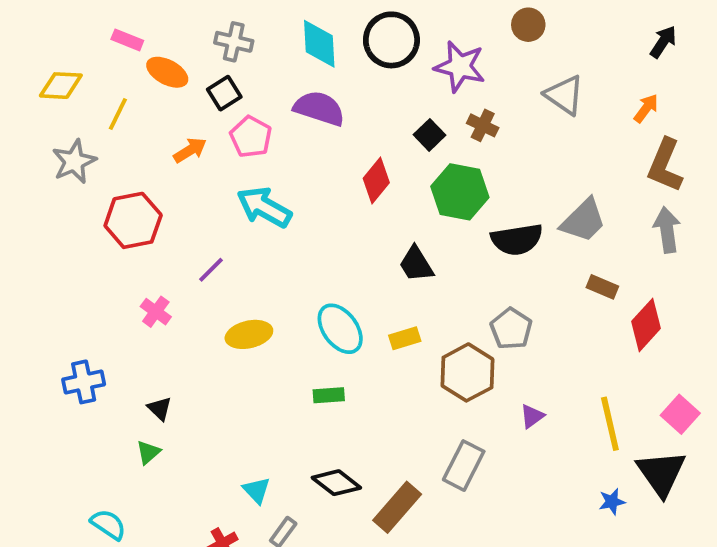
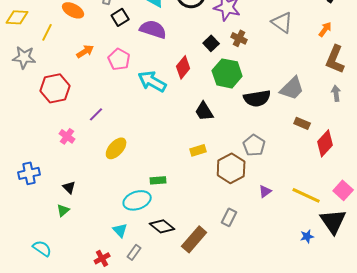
black square: (224, 93) -> (120, 17), moved
pink pentagon: (251, 137) -> (119, 59), moved
gray star: (74, 162) -> (24, 57), turned 30
cyan arrow: (264, 207) -> (152, 81), moved
gray arrow: (667, 230) -> (336, 93), size x0.7
cyan ellipse: (340, 329) -> (137, 200), moved, turned -72
yellow ellipse: (249, 334) -> (116, 148), turned -35
yellow line: (610, 424) -> (306, 195), turned -52
gray rectangle: (464, 466) -> (229, 217), size x0.7

